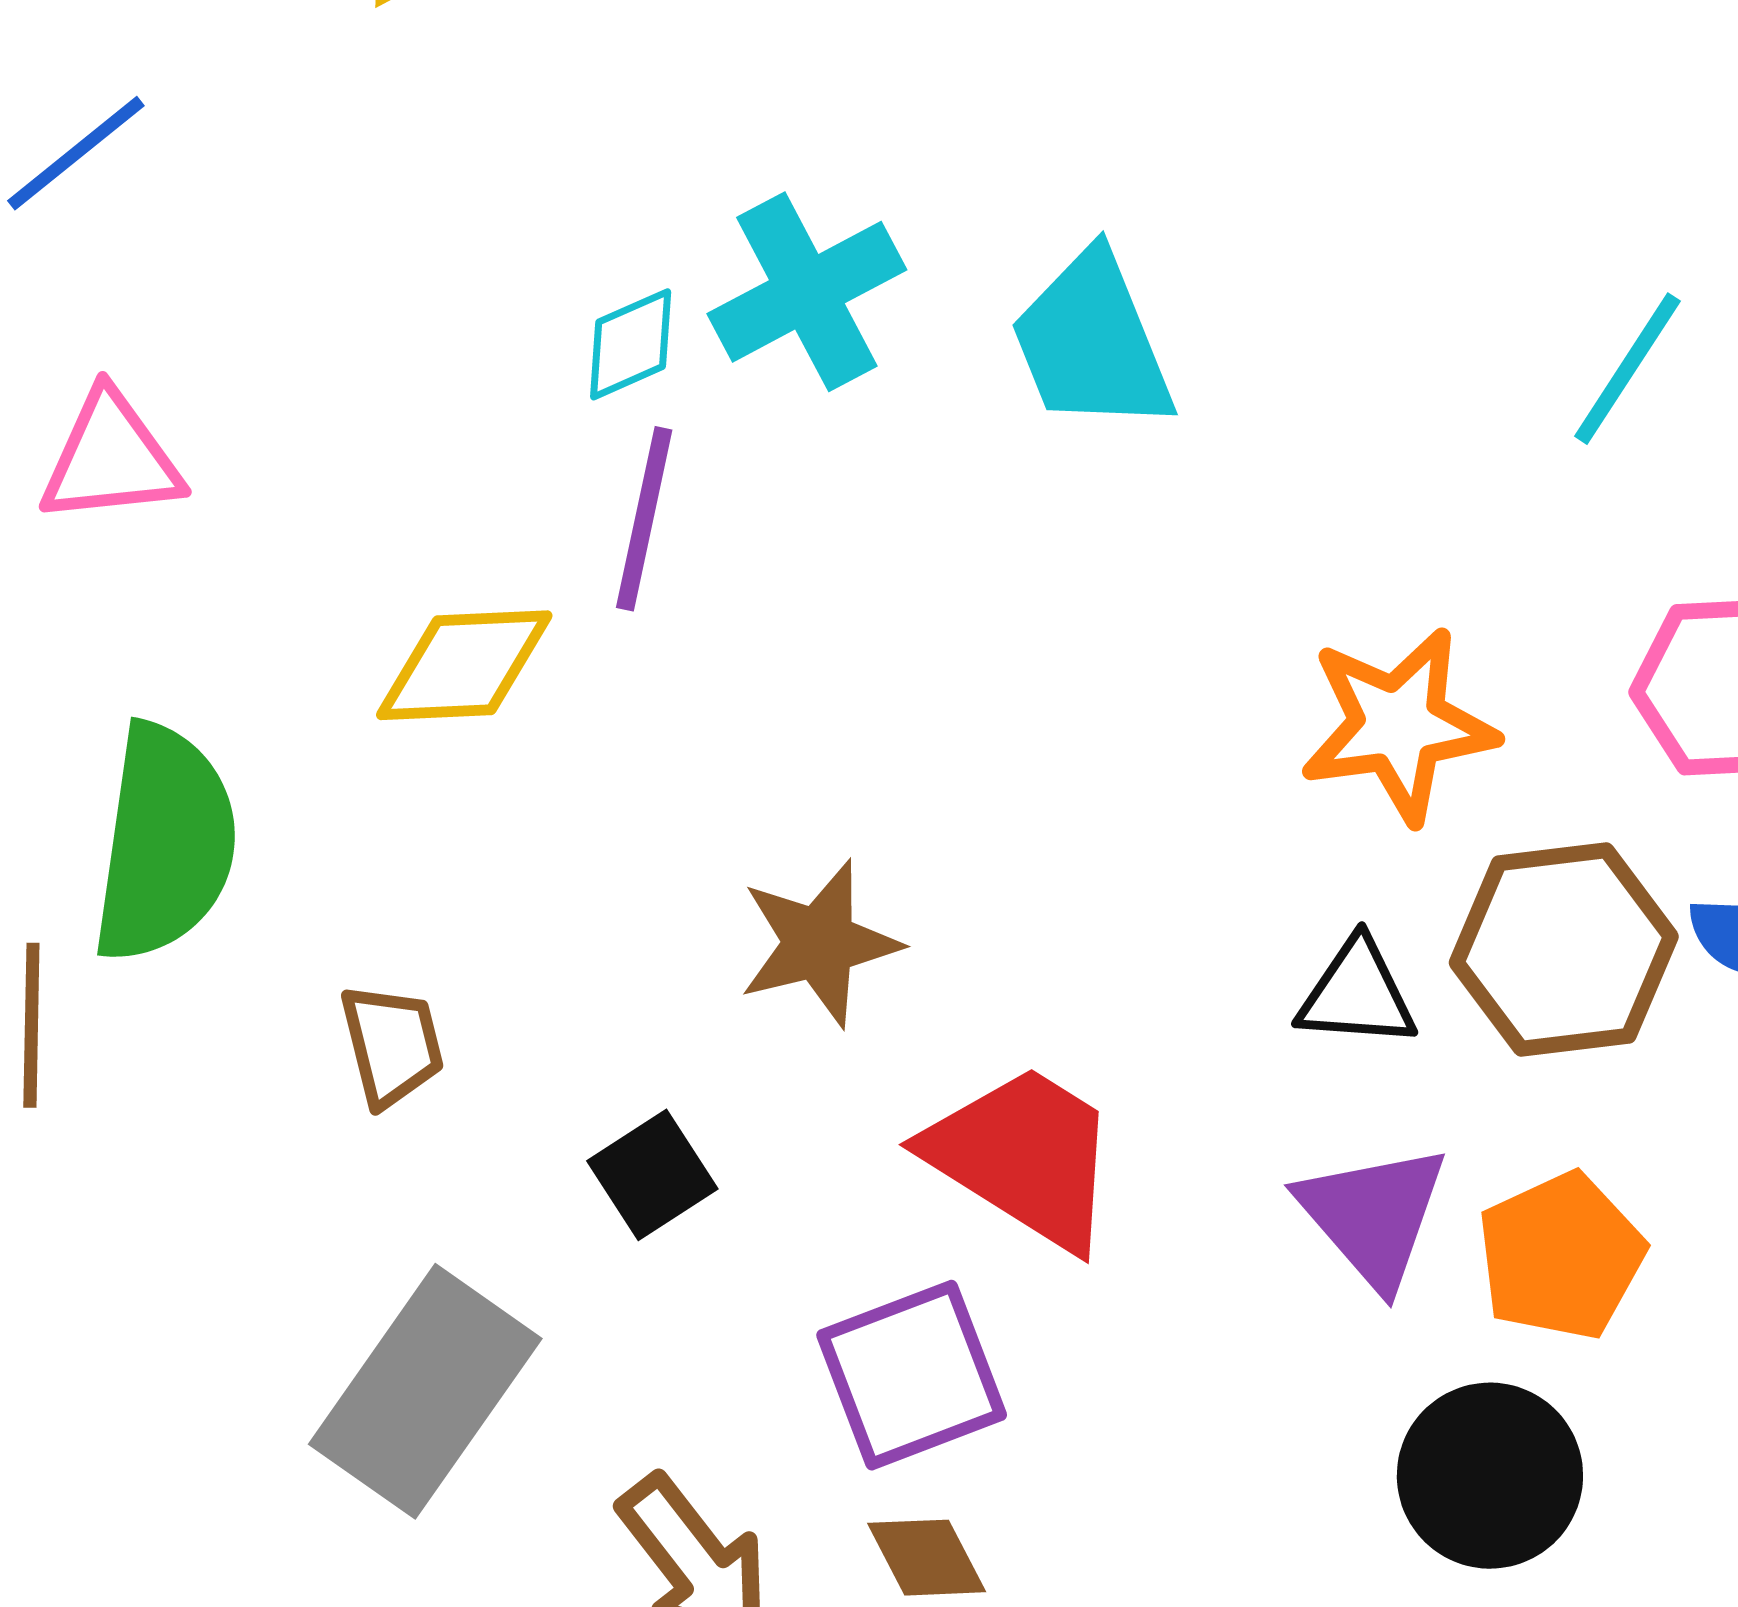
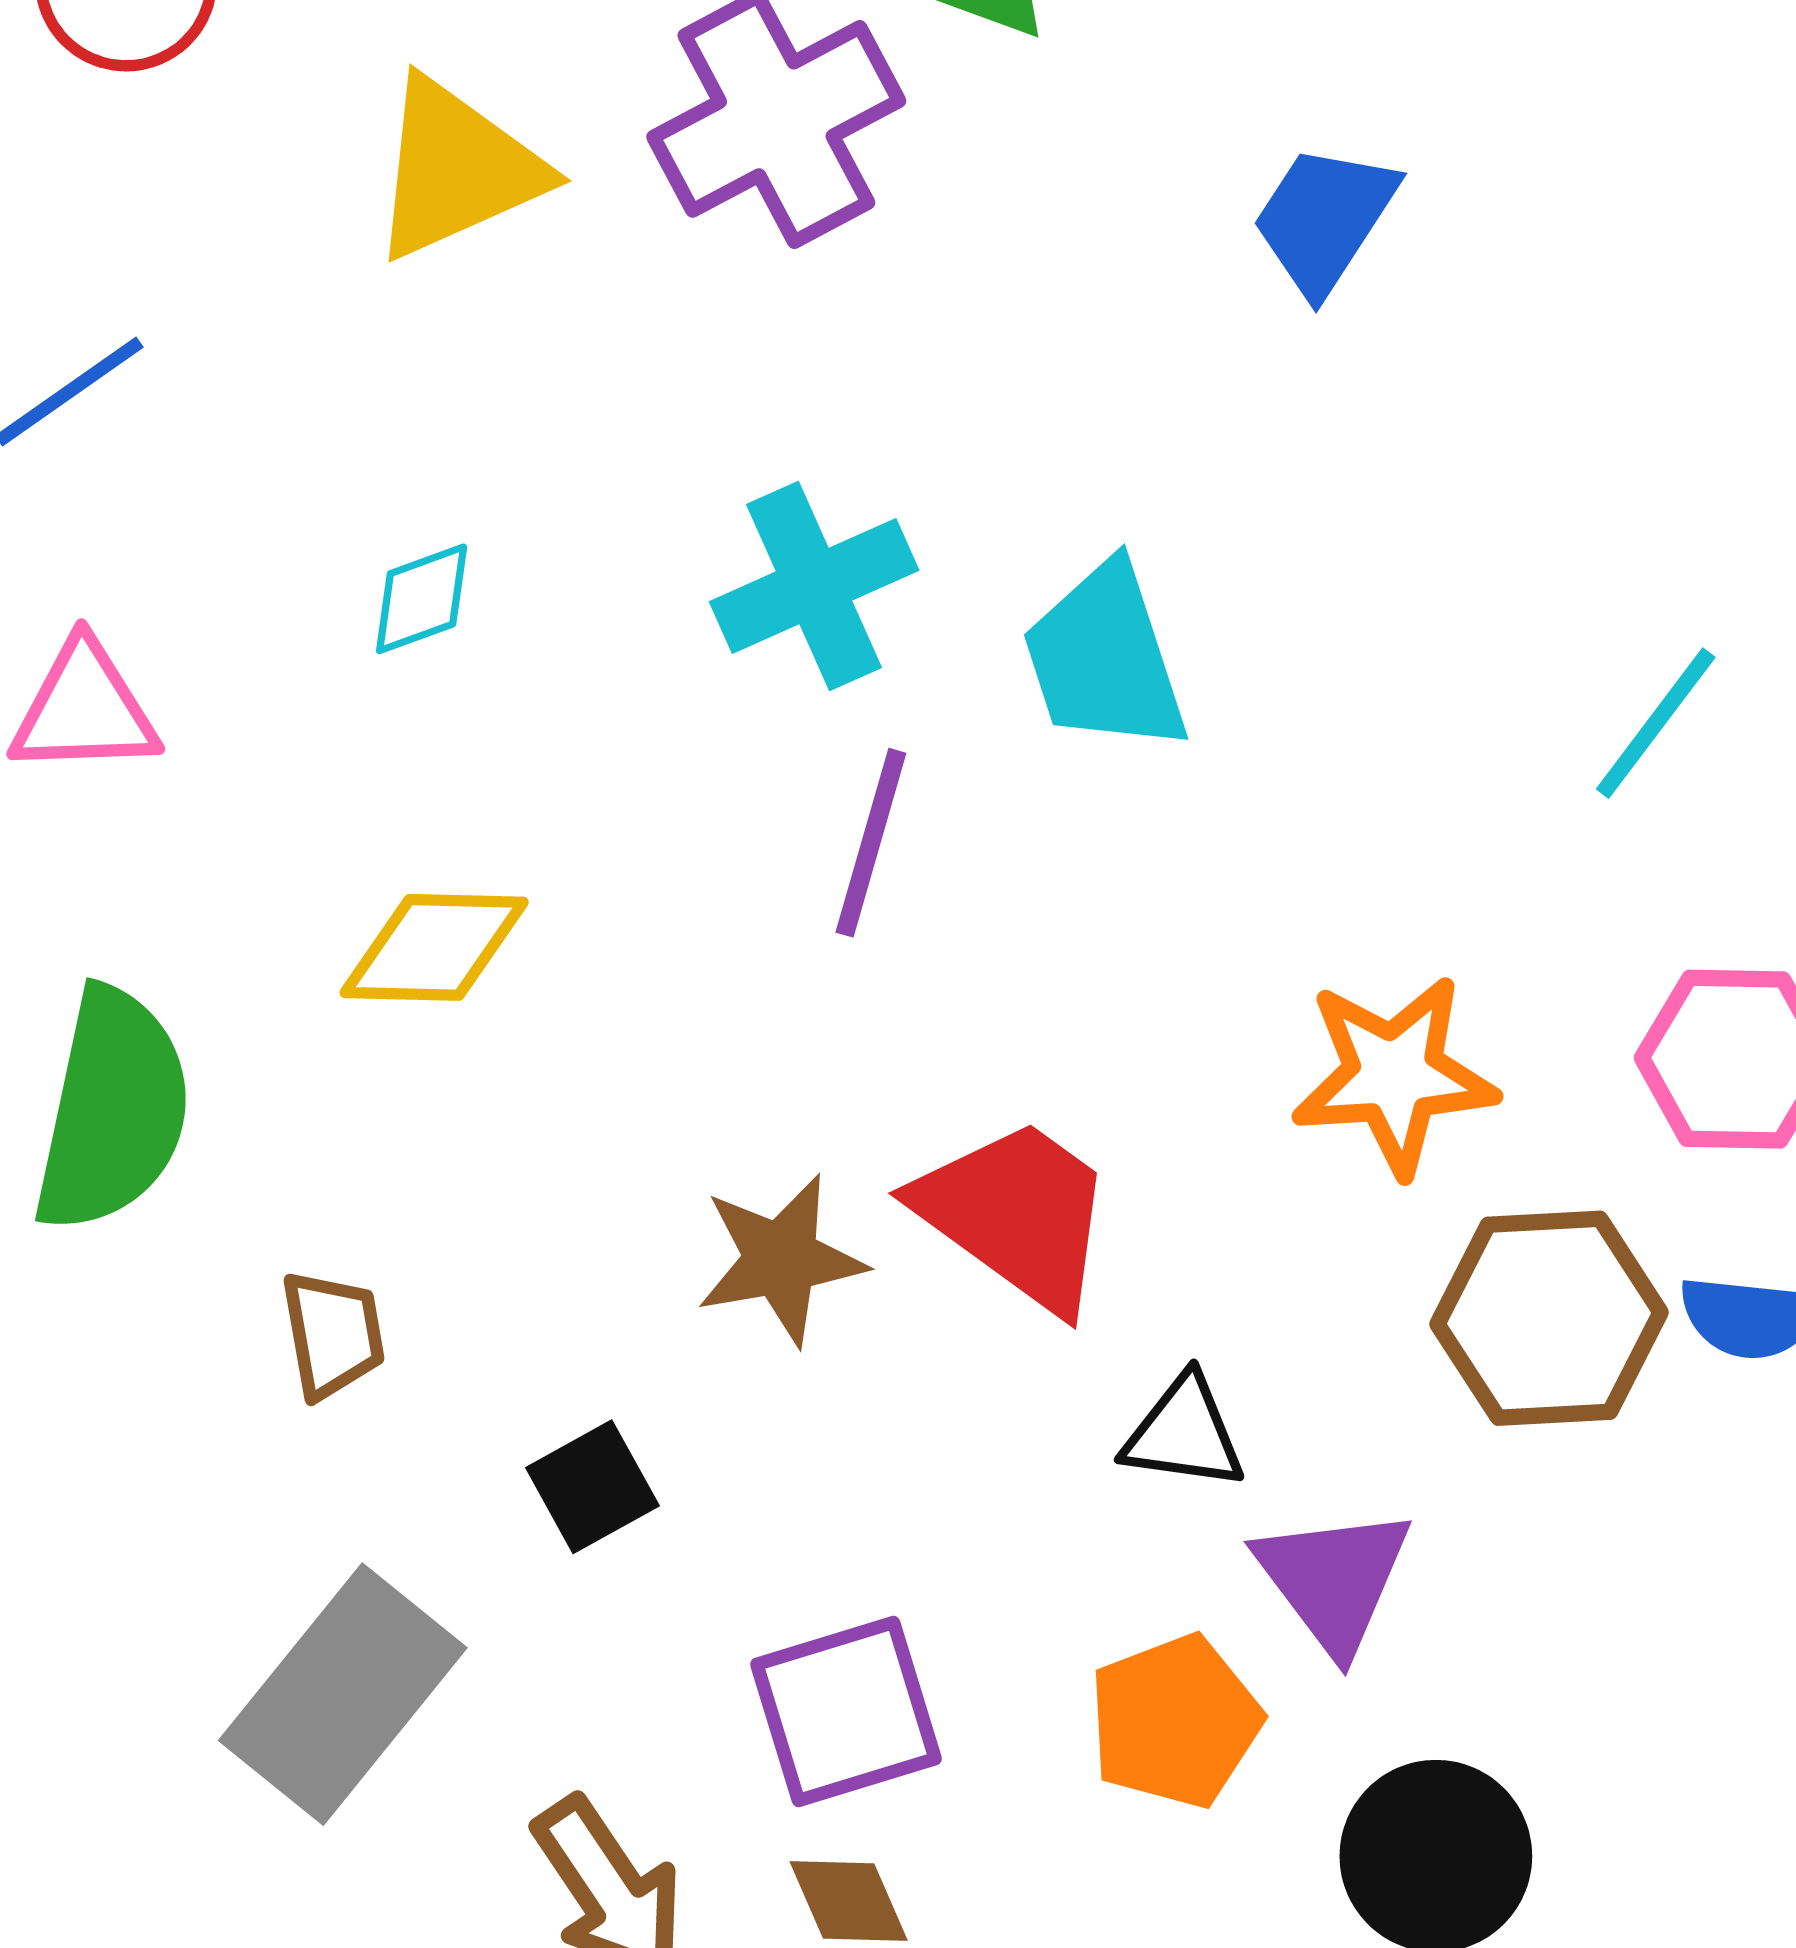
cyan diamond: (631, 344) -> (422, 599), moved
purple line: (644, 519) -> (871, 843), moved
black triangle: (1357, 994) -> (1184, 1433), moved
red trapezoid: (1024, 1156) -> (1016, 1214), moved
orange pentagon: (1561, 1256) -> (1175, 1721), moved

